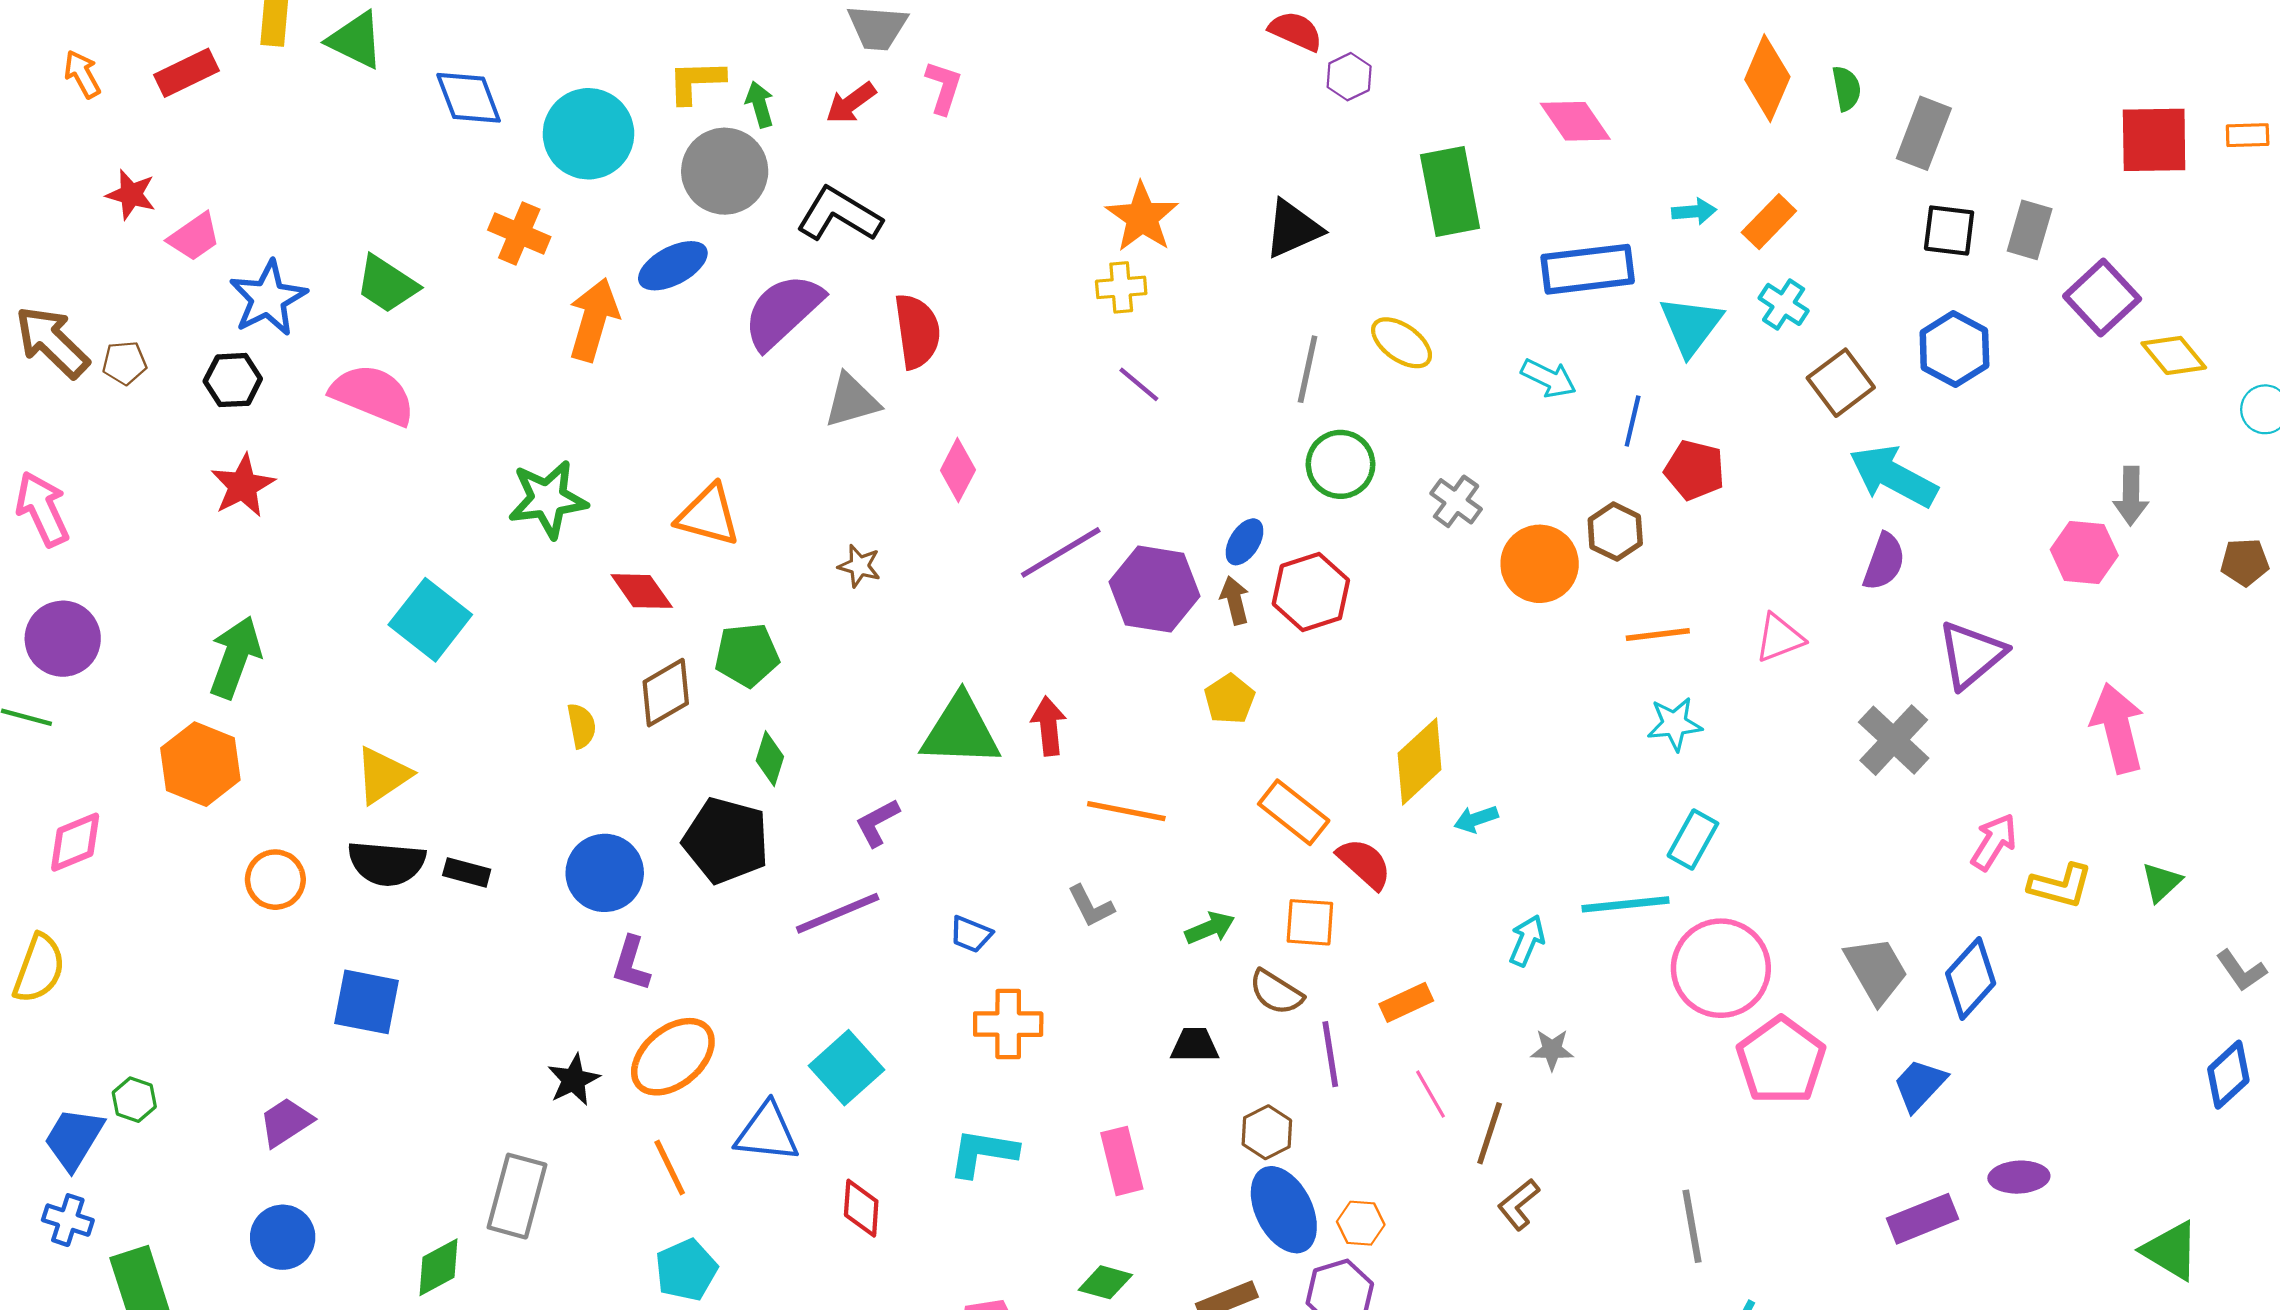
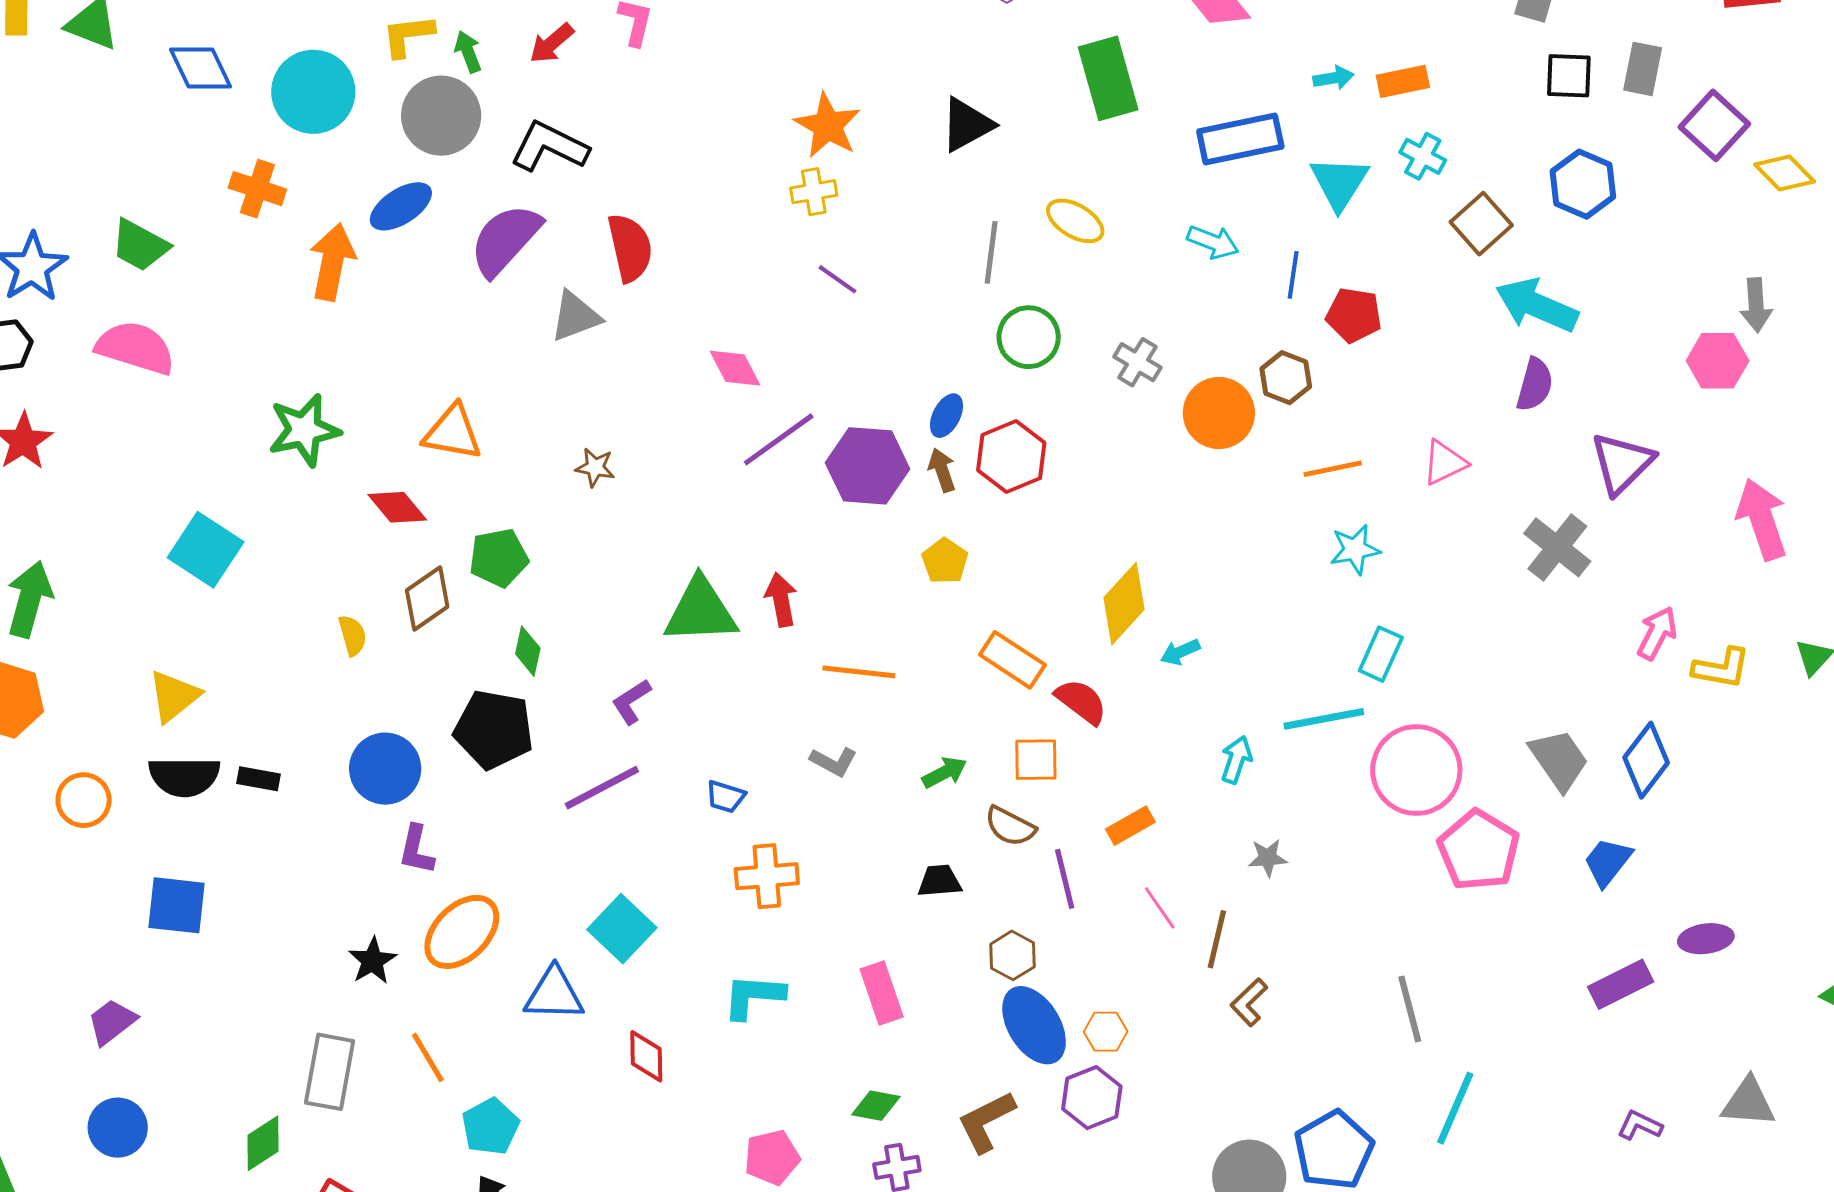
orange rectangle: (1769, 222) -> (1403, 81), turned 39
pink diamond: (958, 470) -> (735, 368), moved, turned -50
gray L-shape: (1091, 906) -> (834, 762), turned -30
orange line: (670, 1167) -> (428, 1057), moved

